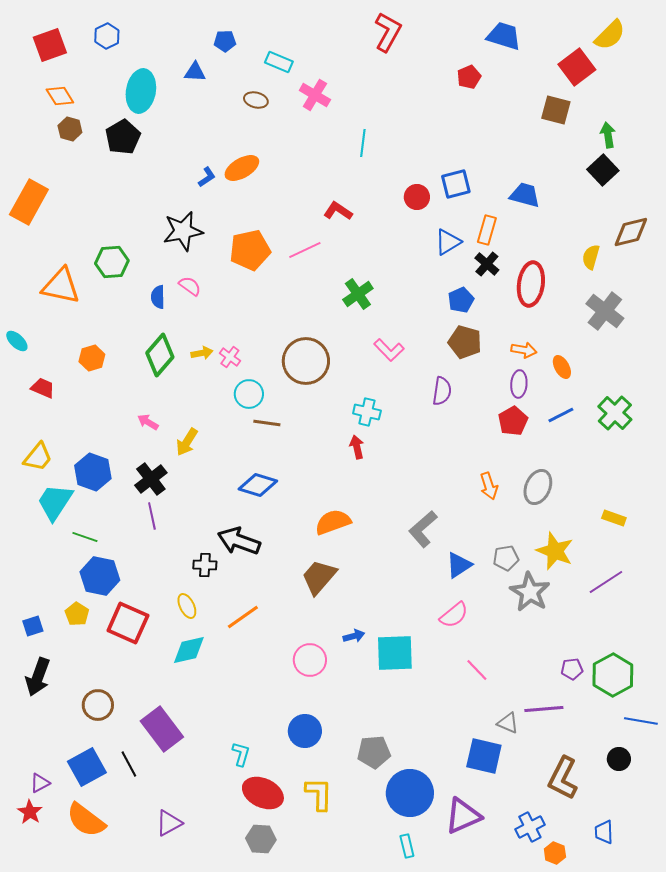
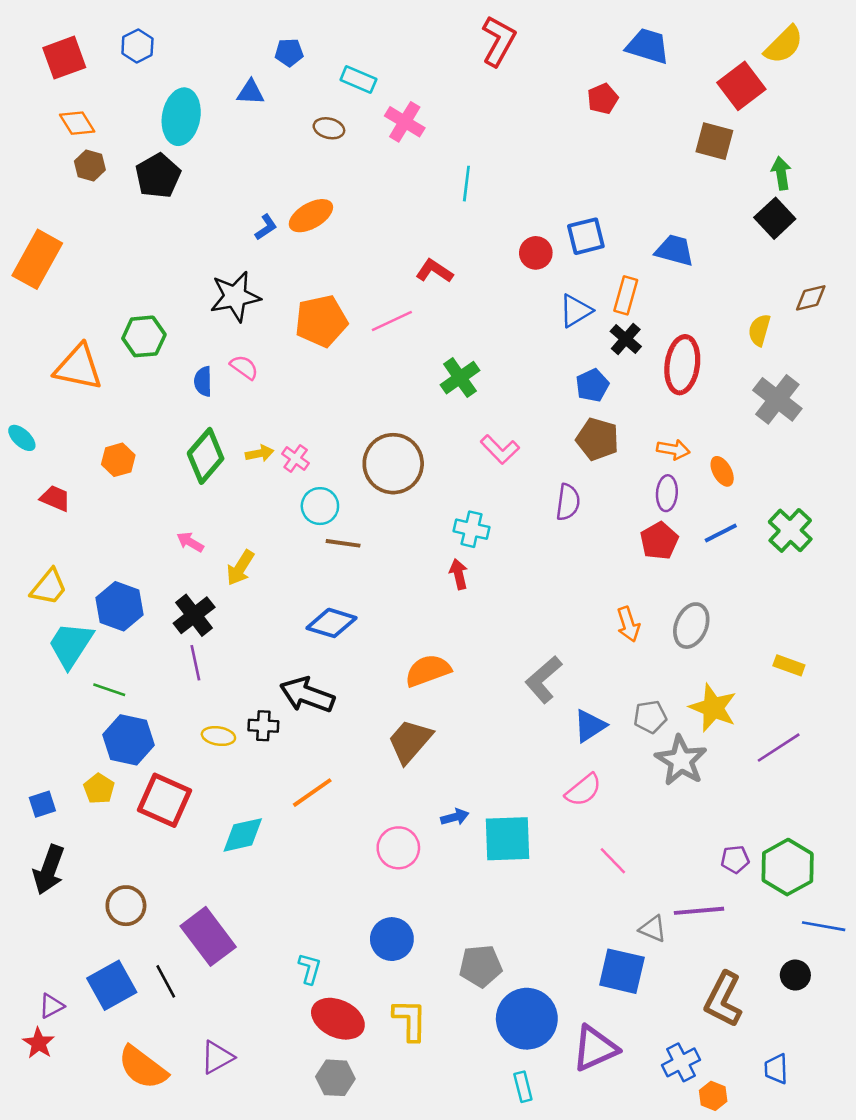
brown diamond: (631, 232) -> (811, 298), size x0.7
yellow ellipse: (187, 606) -> (218, 736), moved, turned -55
orange semicircle: (86, 820) -> (143, 1068), moved

